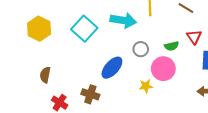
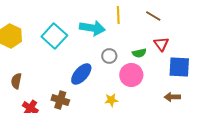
yellow star: (146, 86) -> (111, 100), moved

